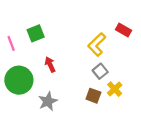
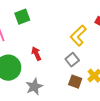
green square: (36, 33) -> (22, 17), moved
gray square: (100, 71) -> (72, 60), moved

